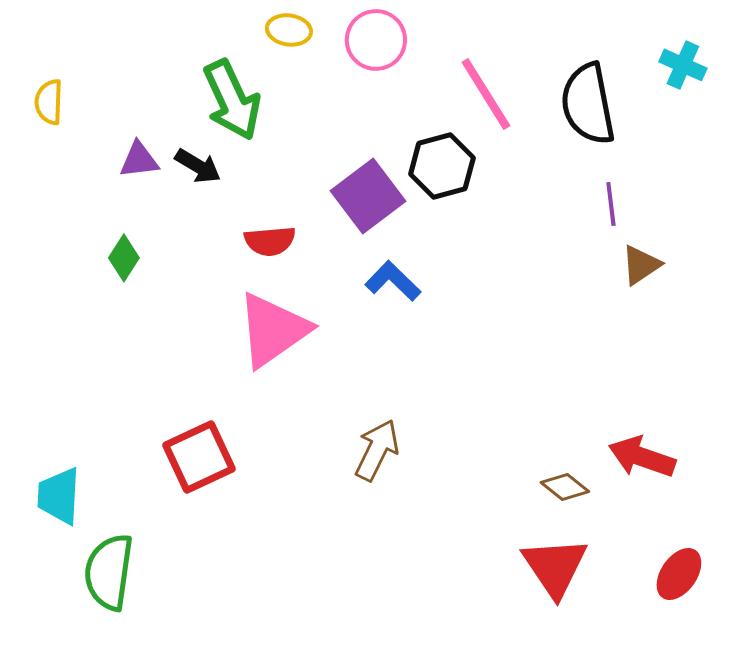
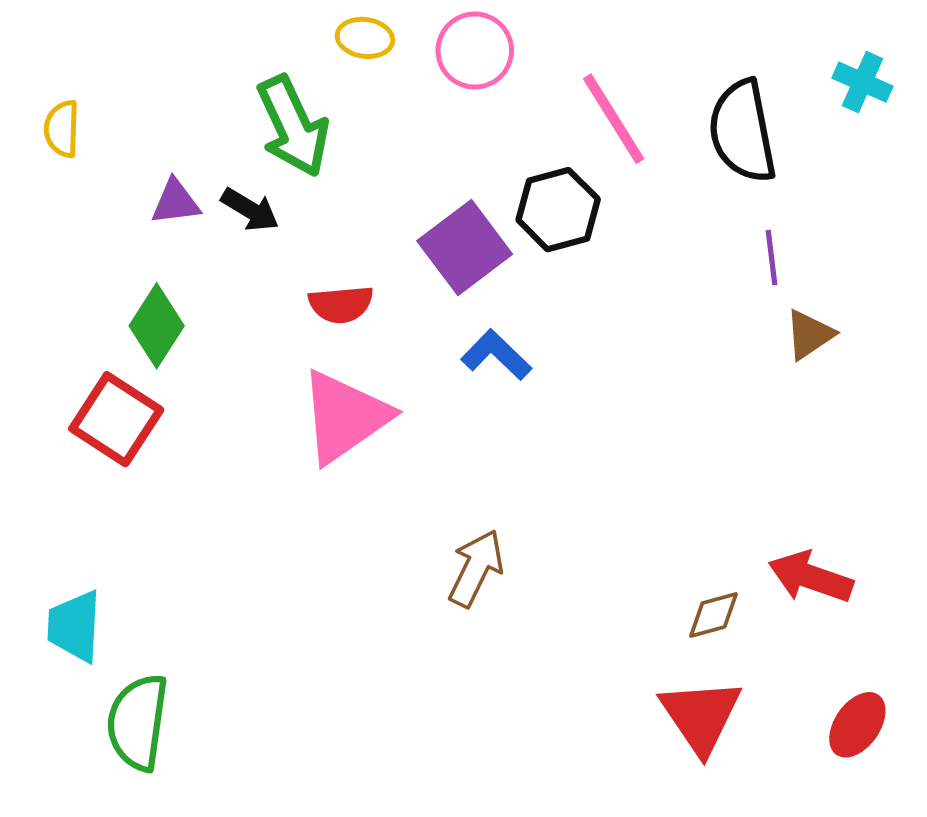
green diamond: (124, 258) -> (157, 326), size x1.4
red square: (199, 457) -> (116, 419), moved, turned -32
brown diamond: (565, 487) -> (713, 615), turned -54

